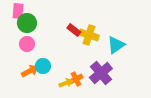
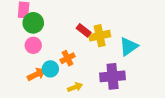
yellow cross: (89, 35) -> (100, 36), turned -30
purple cross: (101, 73) -> (113, 76), turned 35
orange cross: (76, 79) -> (68, 58), moved

